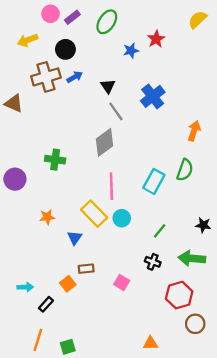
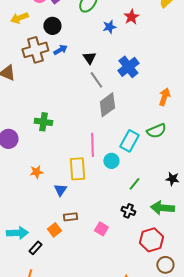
gray diamond: (104, 142) -> (107, 105), moved
green semicircle: (185, 170) -> (156, 131), turned 48
yellow rectangle: (94, 214) -> (77, 169), turned 40
cyan circle: (122, 218) -> (111, 161), moved
cyan arrow: (25, 287) -> (17, 233), size x1.5

